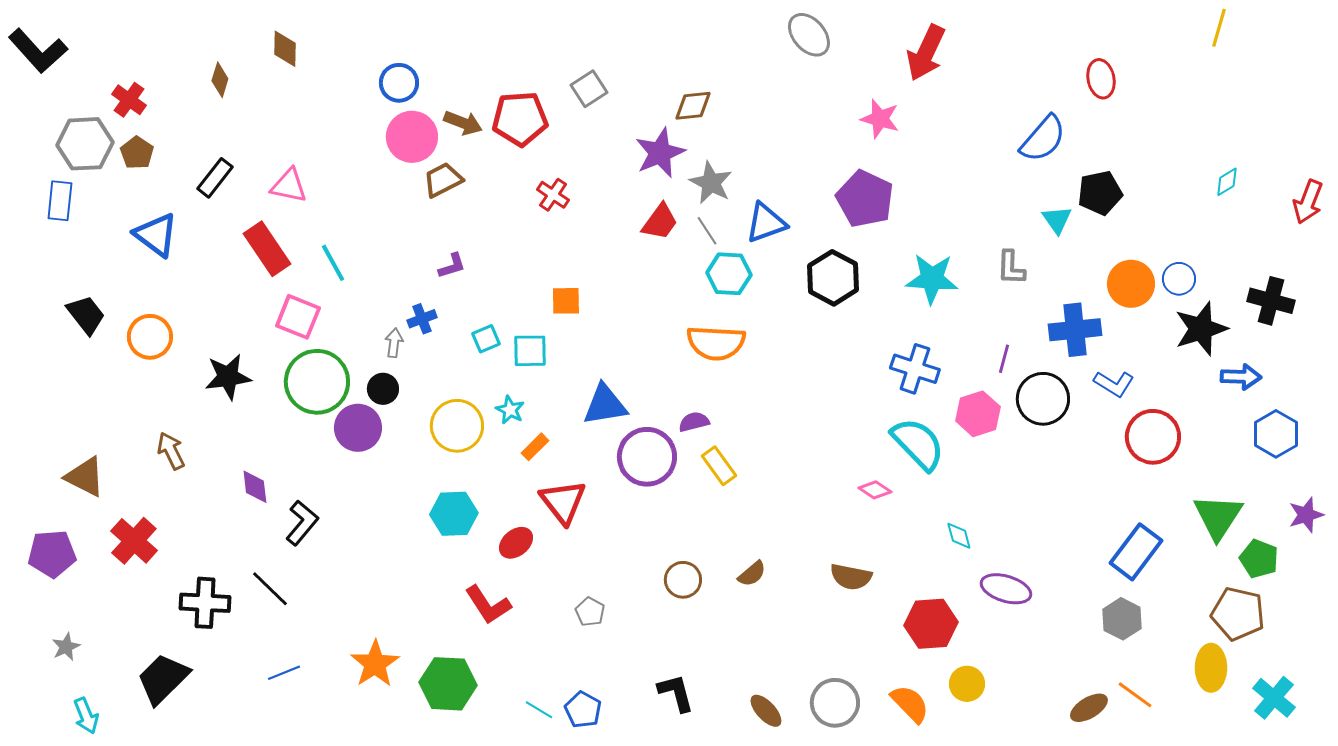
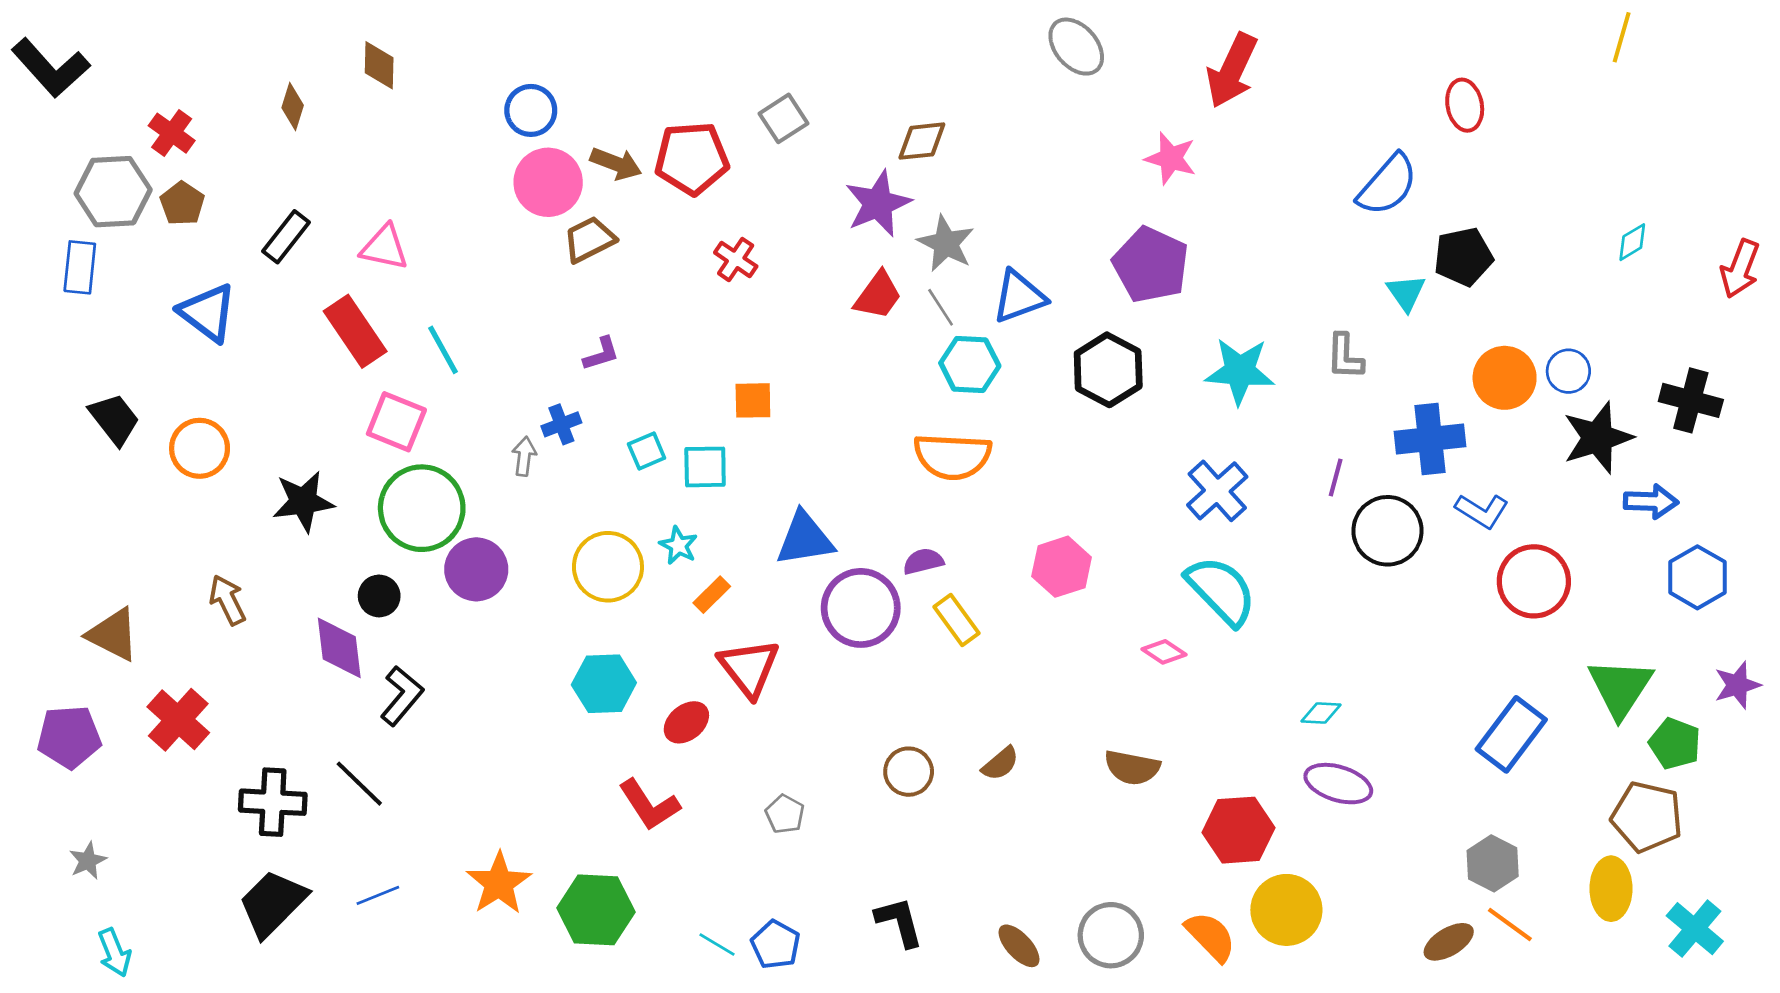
blue cross: (915, 369) -> (1217, 491), turned 30
black circle: (383, 389) -> (379, 596), moved
pink hexagon: (978, 414) -> (1062, 567), moved
purple diamond: (255, 487) -> (339, 648), size x1.4
cyan diamond: (959, 536) -> (1321, 713), moved, turned -72
gray hexagon: (1122, 619) -> (1493, 863), moved
black trapezoid: (163, 679) -> (273, 903), moved
yellow circle: (967, 684) -> (1286, 910), size x1.5

